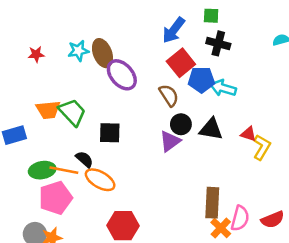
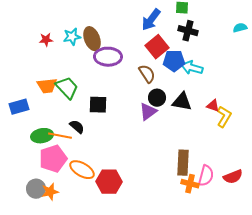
red star: (36, 54) -> (46, 40), moved
purple ellipse: (122, 75) -> (108, 57), turned -48
orange ellipse: (100, 180) -> (82, 170), moved
orange cross: (221, 228) -> (190, 184), turned -30

